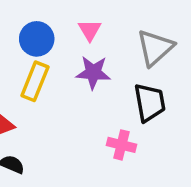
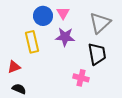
blue circle: (37, 39) -> (43, 16), moved
yellow rectangle: (35, 81) -> (32, 42), turned -35

